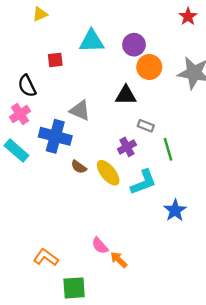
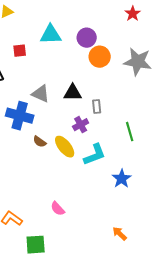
black triangle: (126, 95) -> (73, 93), moved
gray rectangle: (146, 126) -> (97, 107), turned 64
green line: (168, 149) -> (130, 132), moved
orange arrow: (119, 260) -> (120, 234), moved

